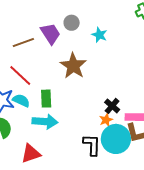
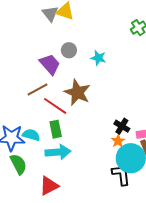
brown line: (23, 42) -> (37, 89), moved
red line: (20, 75) -> (55, 106), moved
black L-shape: (92, 145) -> (121, 175), moved

